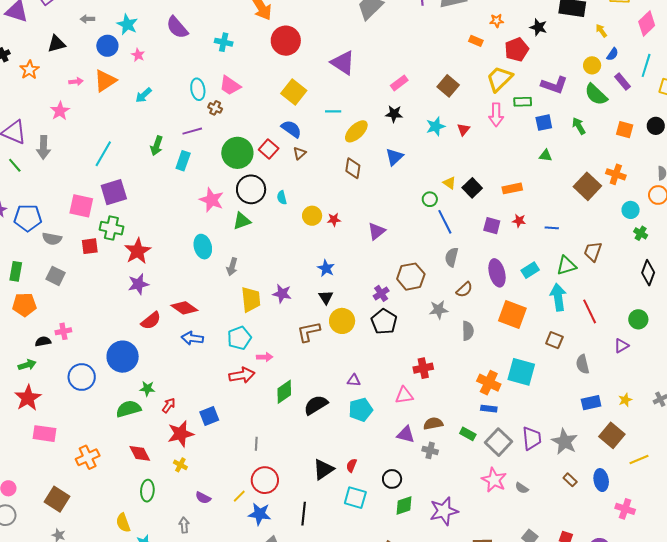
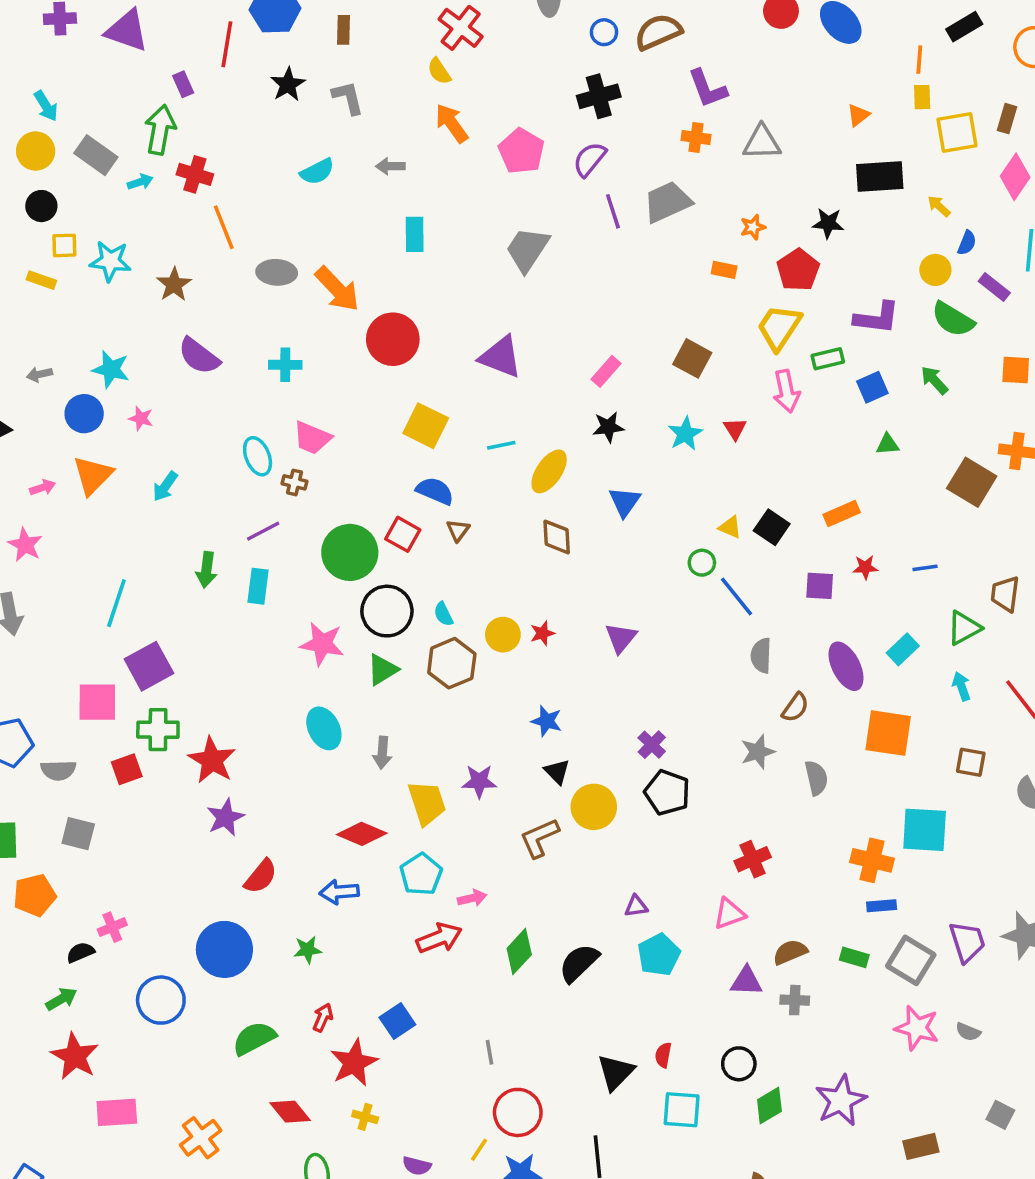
brown hexagon: (411, 277) -> (452, 663), moved
cyan arrow: (558, 297) -> (961, 686), size x0.6
red diamond: (184, 308) -> (362, 834), moved
green star: (147, 389) -> (308, 950), moved

